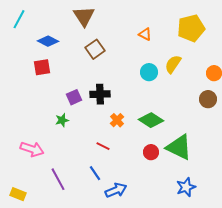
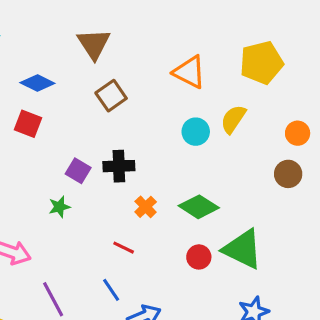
orange triangle: (145, 34) -> (189, 72), size x1.6
red square: (42, 67) -> (28, 124), turned 30
purple square: (74, 97) -> (78, 171), turned -35

